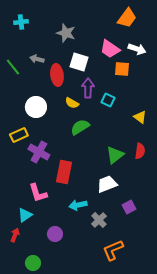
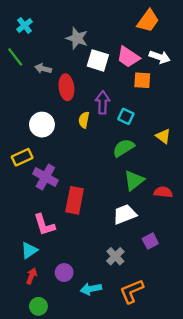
cyan cross: (21, 22) -> (24, 25), turned -32
white square: (79, 62) -> (98, 60), moved
green line: (13, 67) -> (15, 57), moved
yellow semicircle: (72, 103) -> (84, 120), turned 72
green semicircle: (80, 127) -> (124, 148), moved
red semicircle: (140, 151) -> (163, 192), moved, turned -91
cyan arrow: (78, 205) -> (91, 289), moved
red arrow: (15, 235) -> (31, 276), moved

